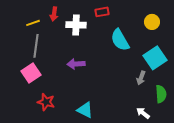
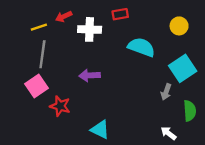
red arrow: (54, 14) -> (64, 16), turned 56
cyan semicircle: (120, 40) -> (141, 47), turned 140
red star: (46, 102) -> (60, 106), moved

